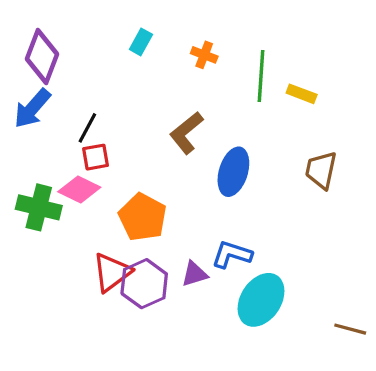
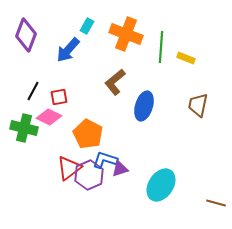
orange cross: (204, 55) -> (126, 34), size x2.0
blue arrow: (32, 108) -> (68, 50), moved
black line: (87, 128) -> (33, 91), moved
blue L-shape: (232, 254) -> (105, 160), moved

